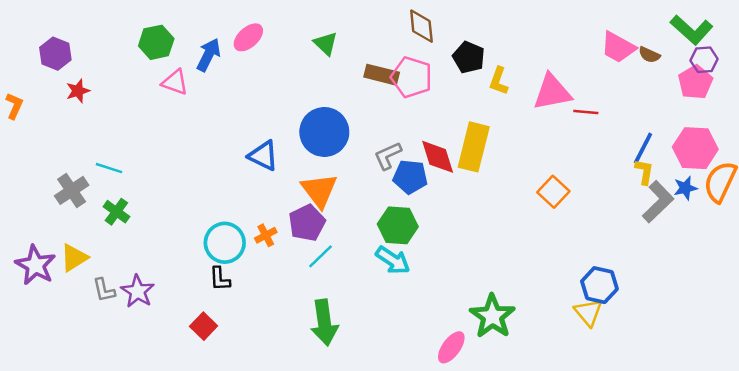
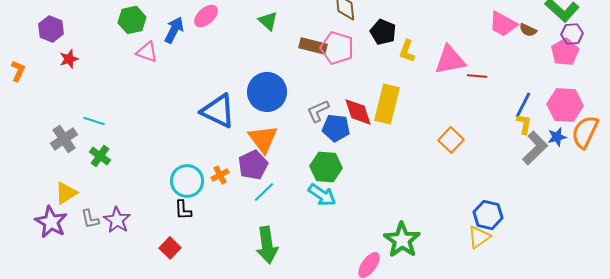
blue triangle: (263, 156) -> (218, 111), size x1.4
purple star: (35, 265) -> (51, 222), moved
yellow triangle: (588, 312) -> (479, 237), turned 35

